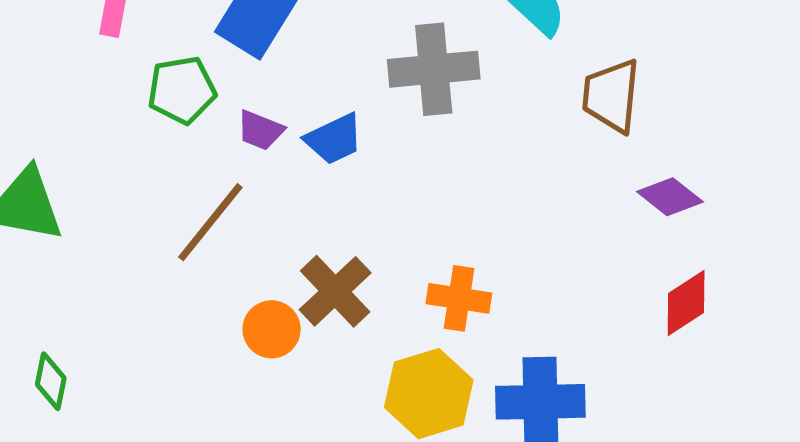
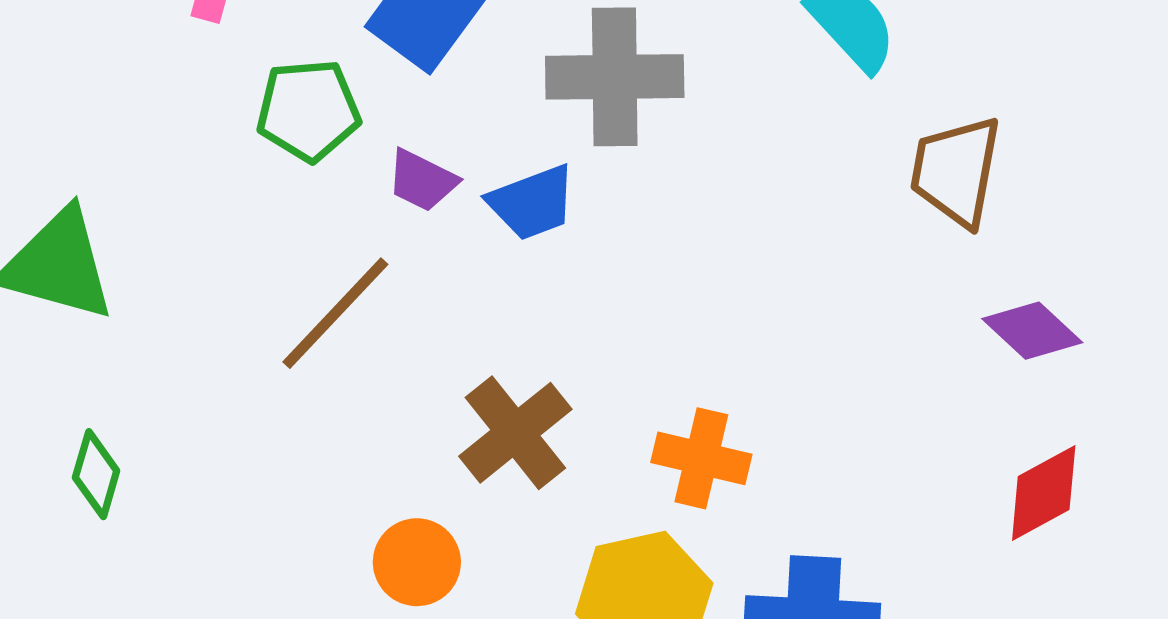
gray cross: (434, 69) -> (615, 77), moved
orange circle: (272, 329) -> (417, 562), moved
green diamond: (51, 381) -> (96, 474), moved

